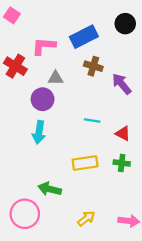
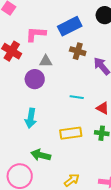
cyan arrow: (39, 132) -> (31, 118), moved

